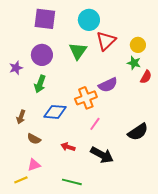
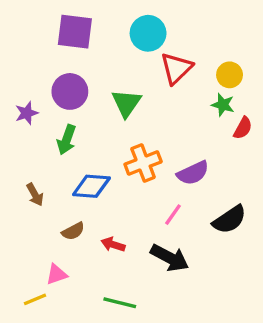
green triangle: (78, 51) -> (126, 103), moved
purple semicircle: (108, 85) -> (193, 173), moved
brown arrow: (21, 117) -> (35, 195), turned -48
pink line: (95, 124) -> (173, 215), moved
brown semicircle: (34, 139) -> (73, 231), moved, turned -56

